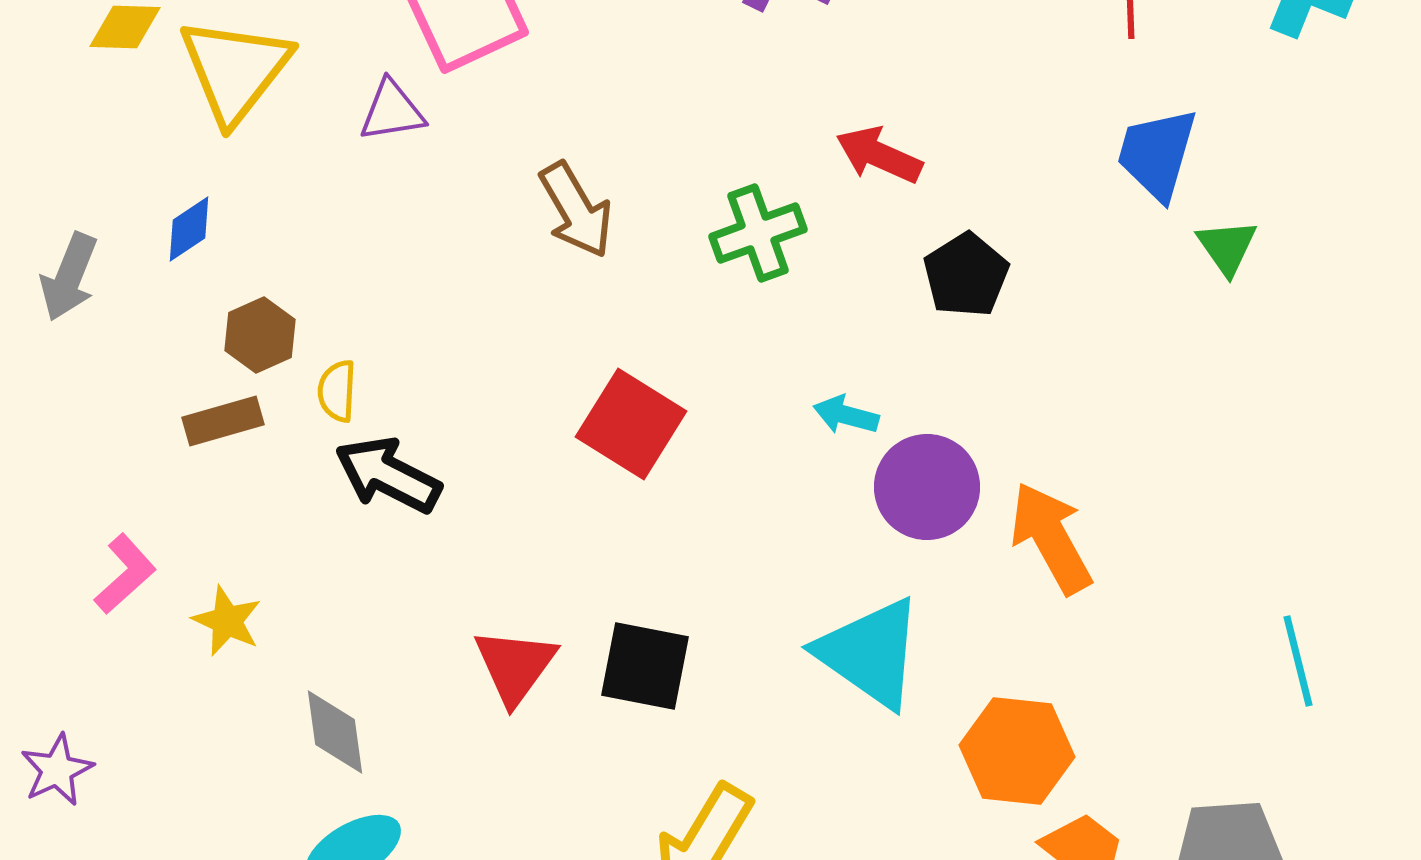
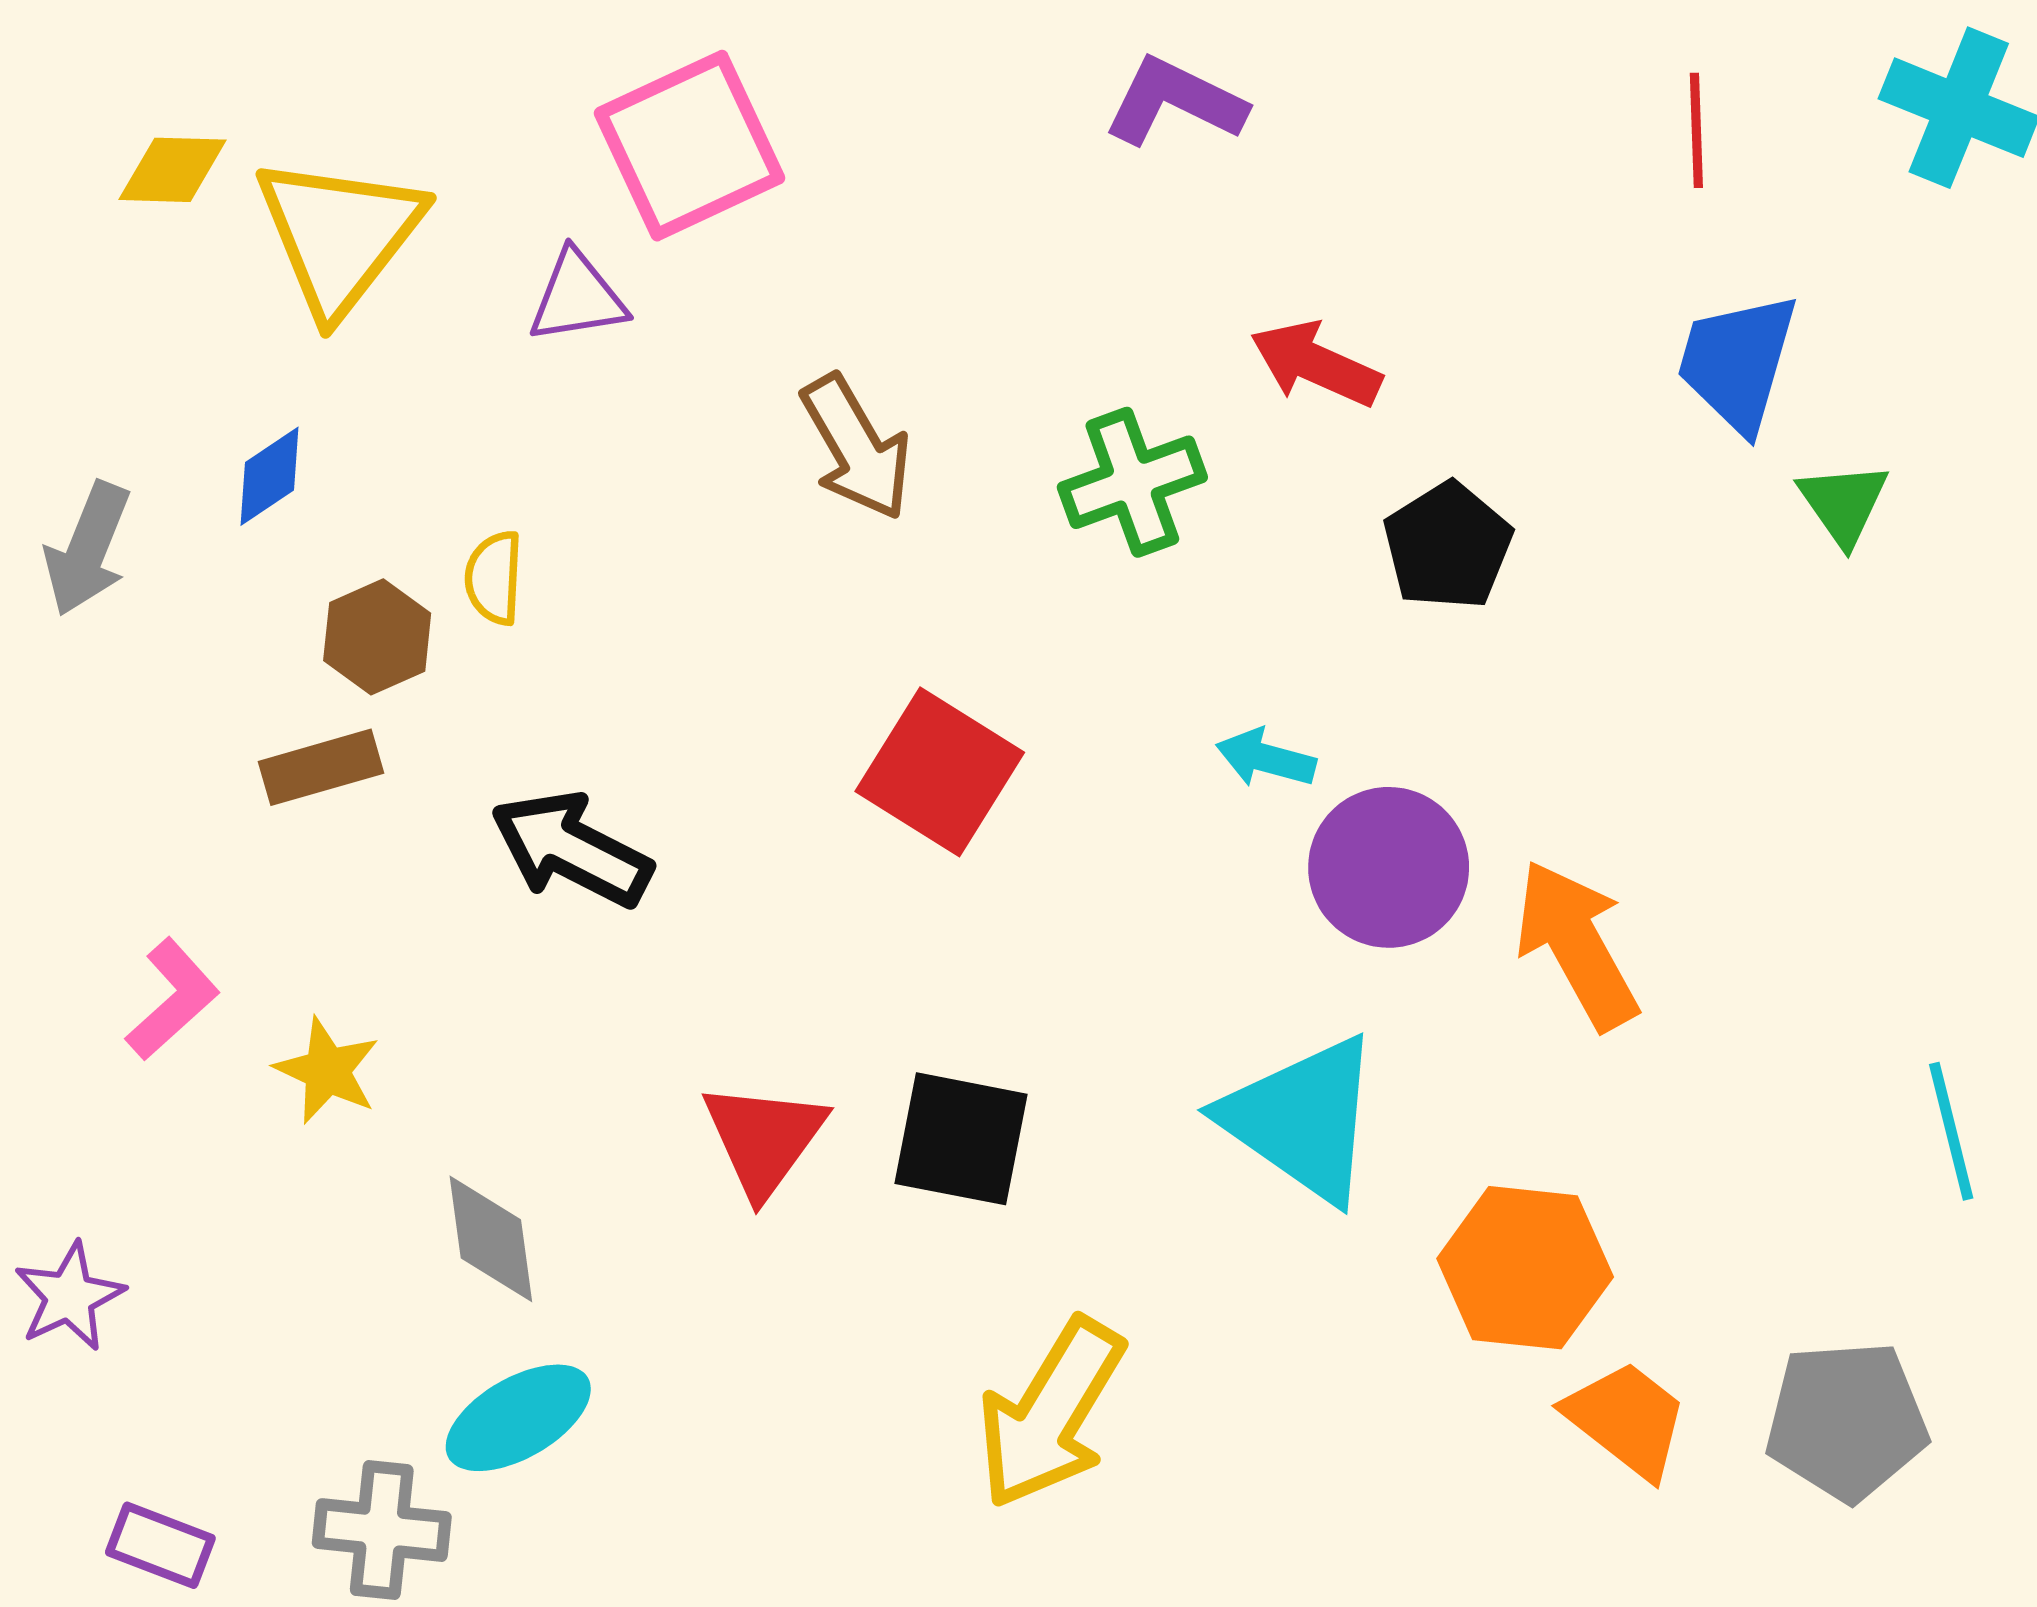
yellow semicircle: (337, 391) -> (494, 578), moved

